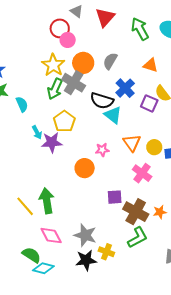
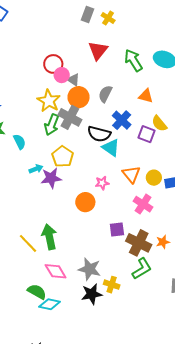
gray triangle: (77, 11) -> (73, 80), moved
cyan arrow: (37, 132) -> (36, 169), turned -80

